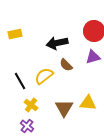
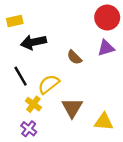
black arrow: (57, 43) -> (33, 42), moved
yellow semicircle: (44, 76) -> (49, 84), moved
yellow triangle: (88, 103) -> (104, 122), moved

